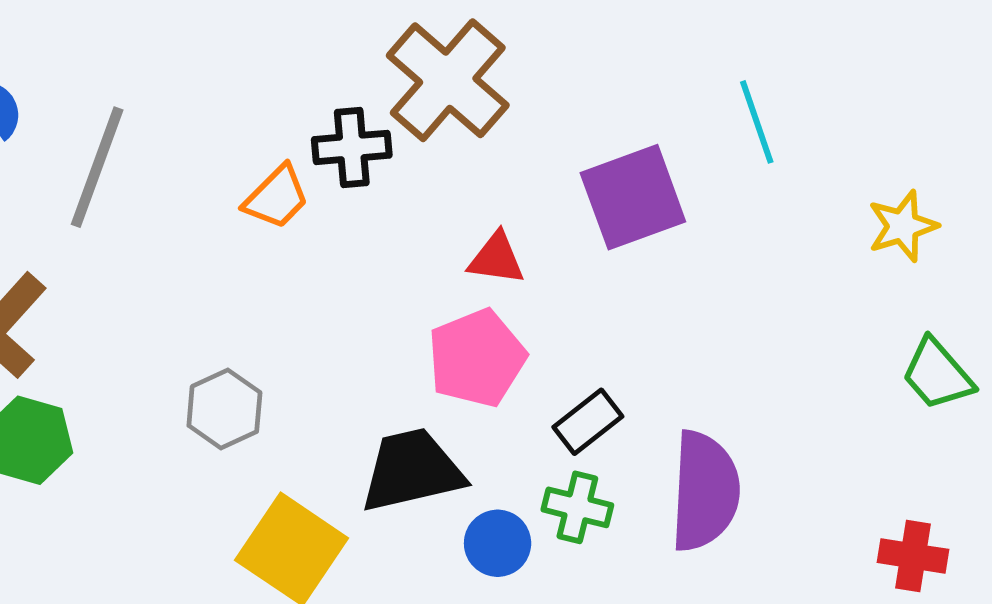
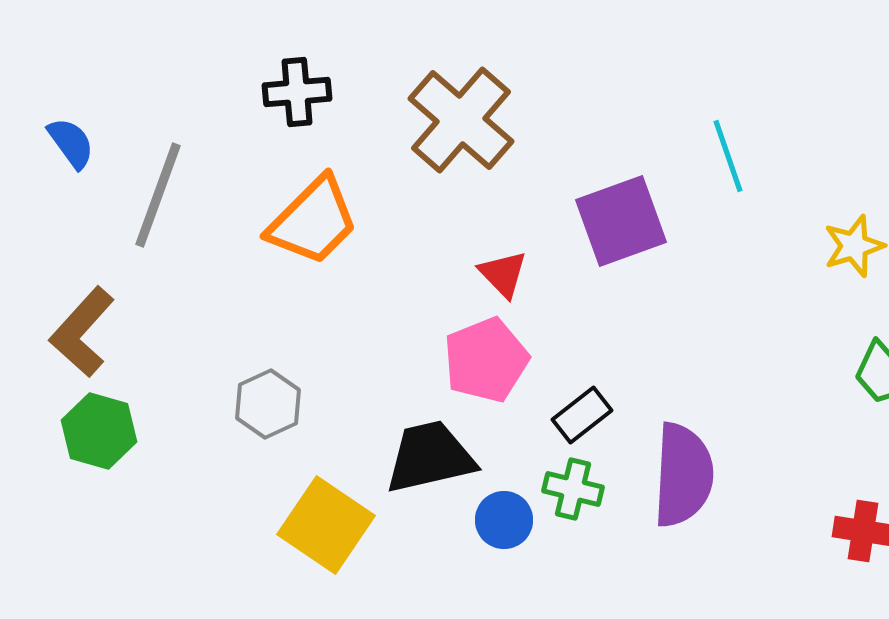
black cross: (352, 147) -> (297, 92), moved
orange trapezoid: (276, 197) -> (313, 221), size x1.6
red triangle: (496, 259) -> (503, 274), turned 38

